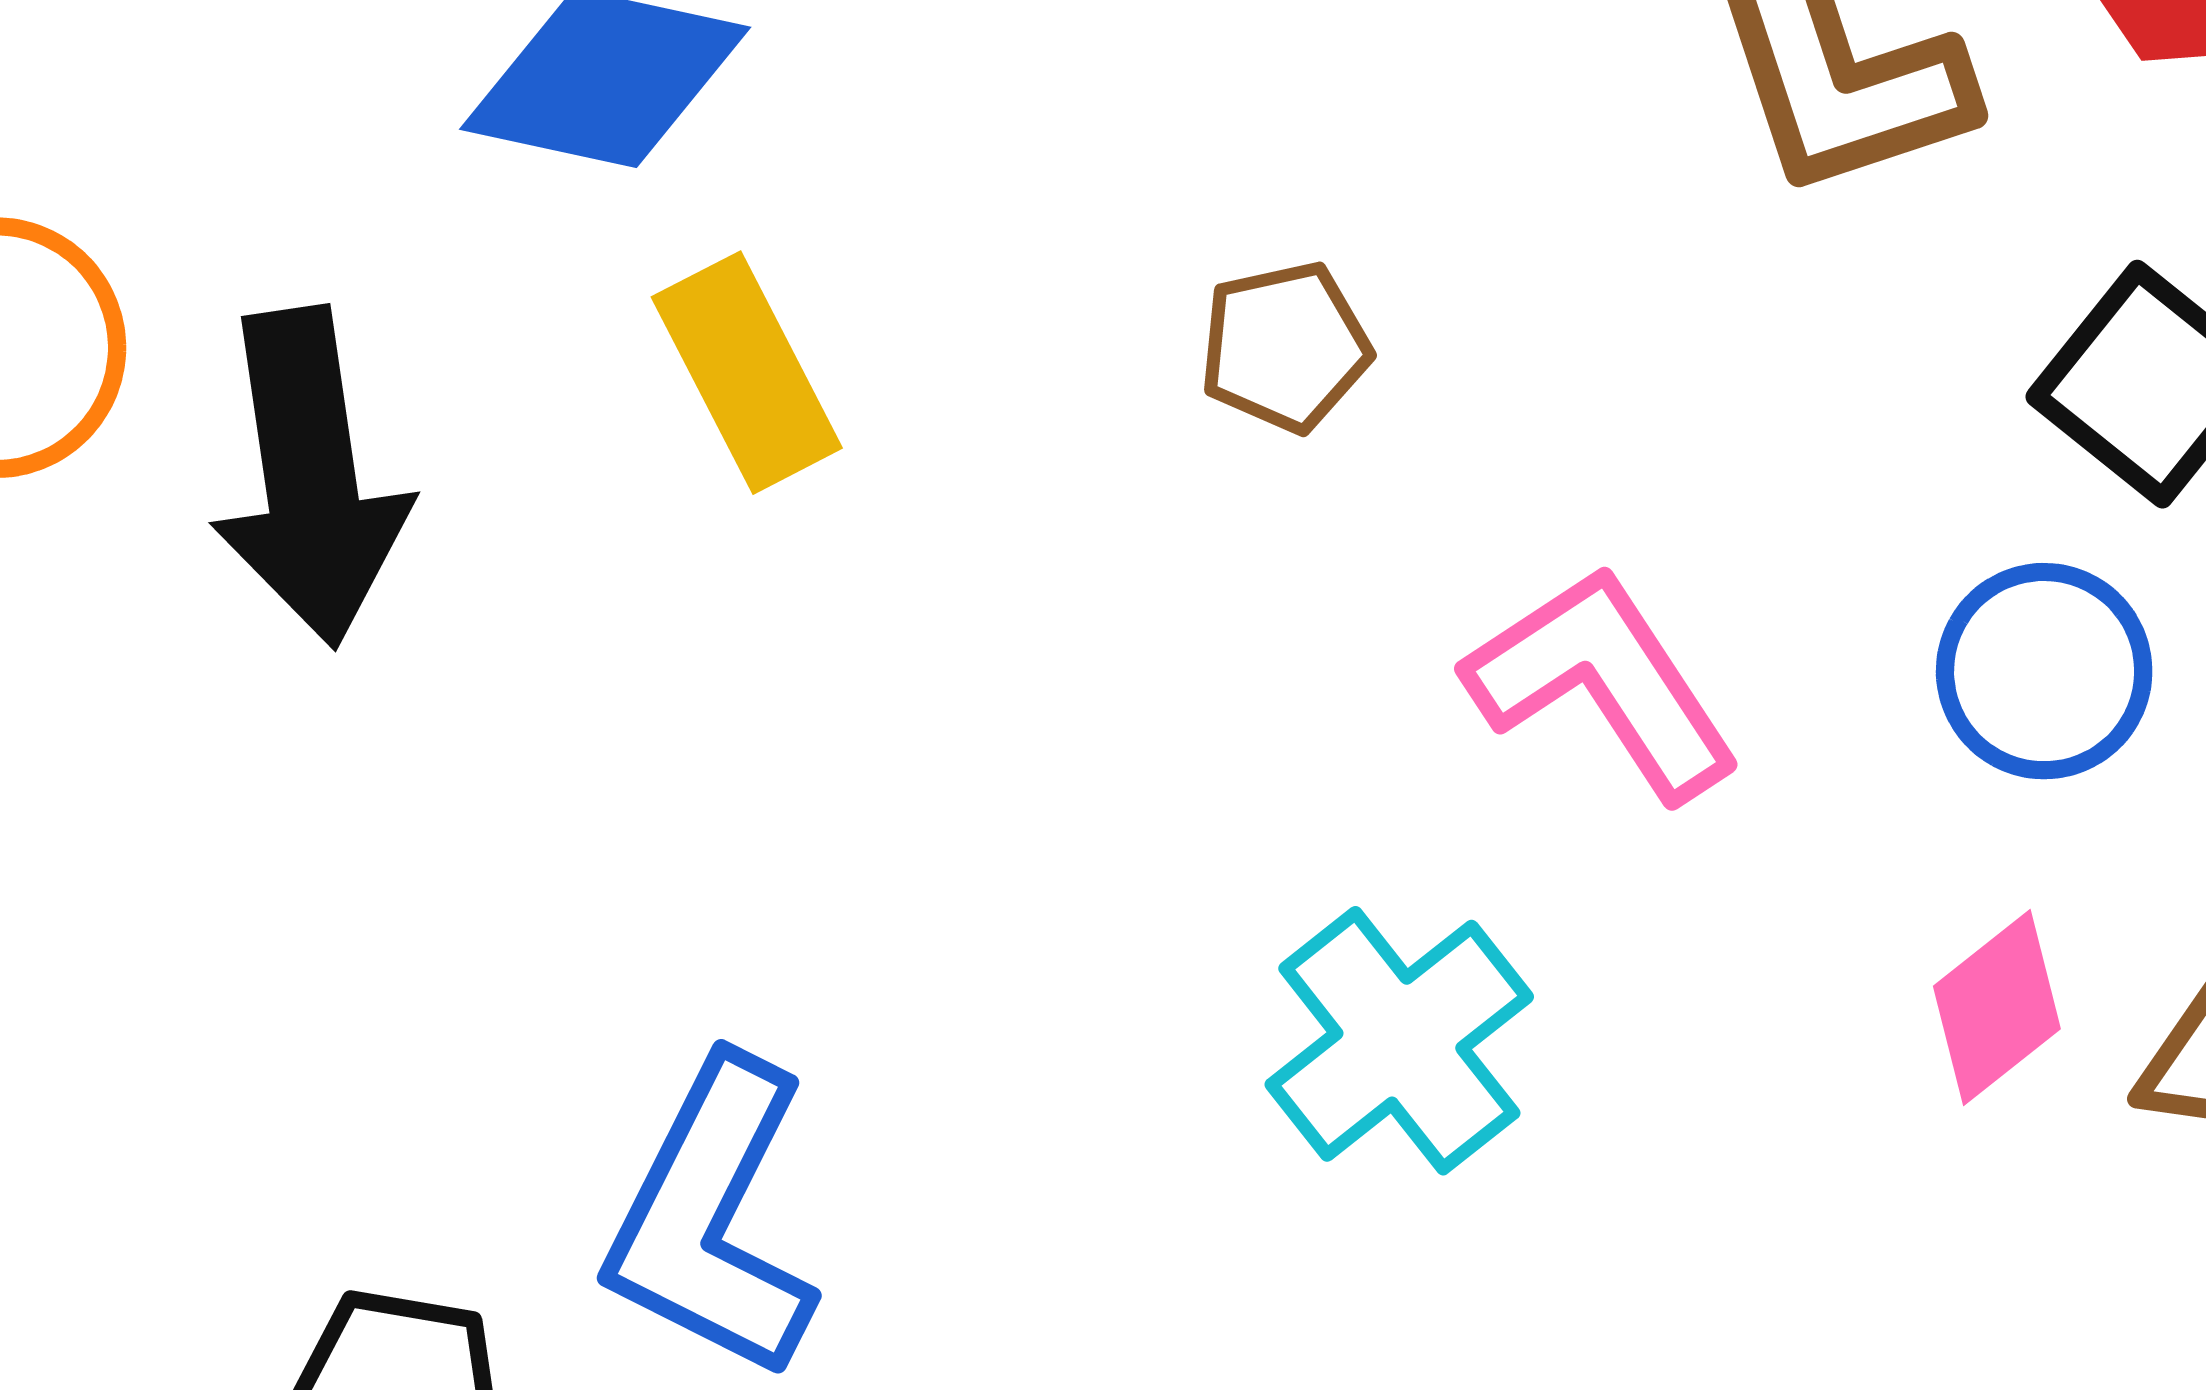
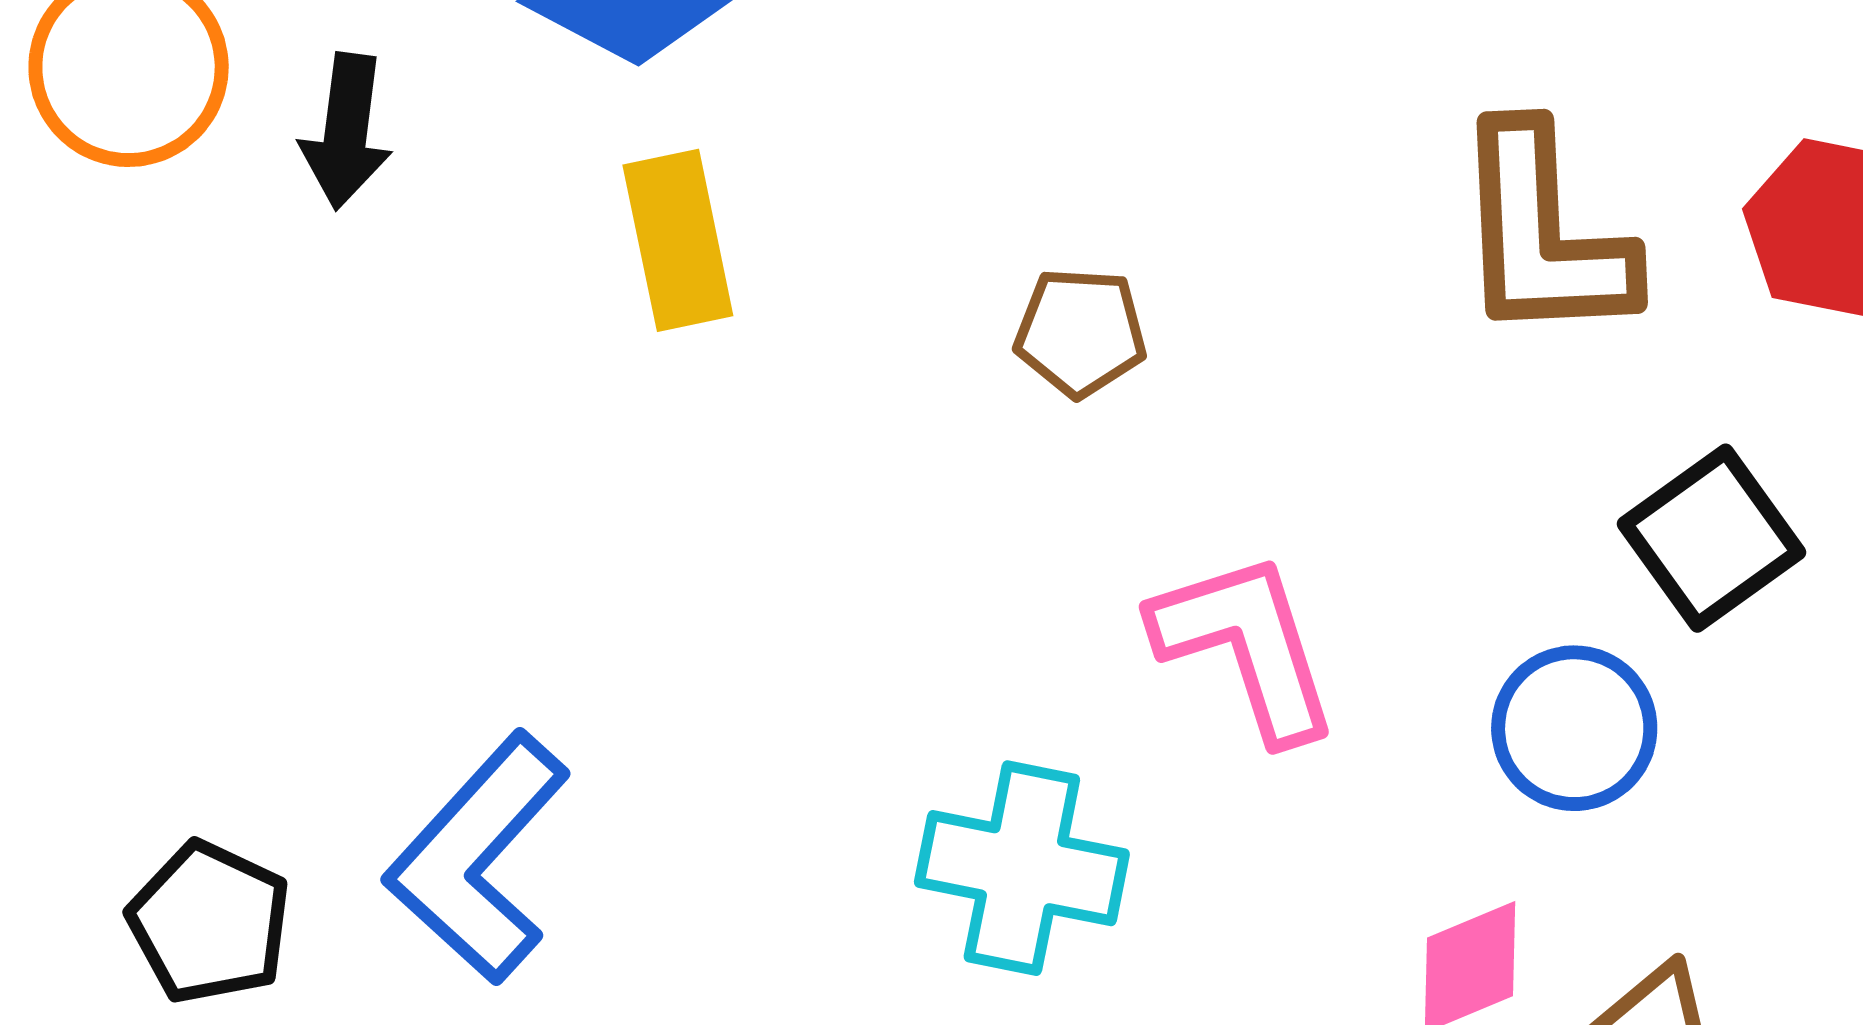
black arrow: (310, 477) -> (346, 131), moved, size x0.6
cyan cross: (1399, 1041) -> (1022, 868), turned 34

